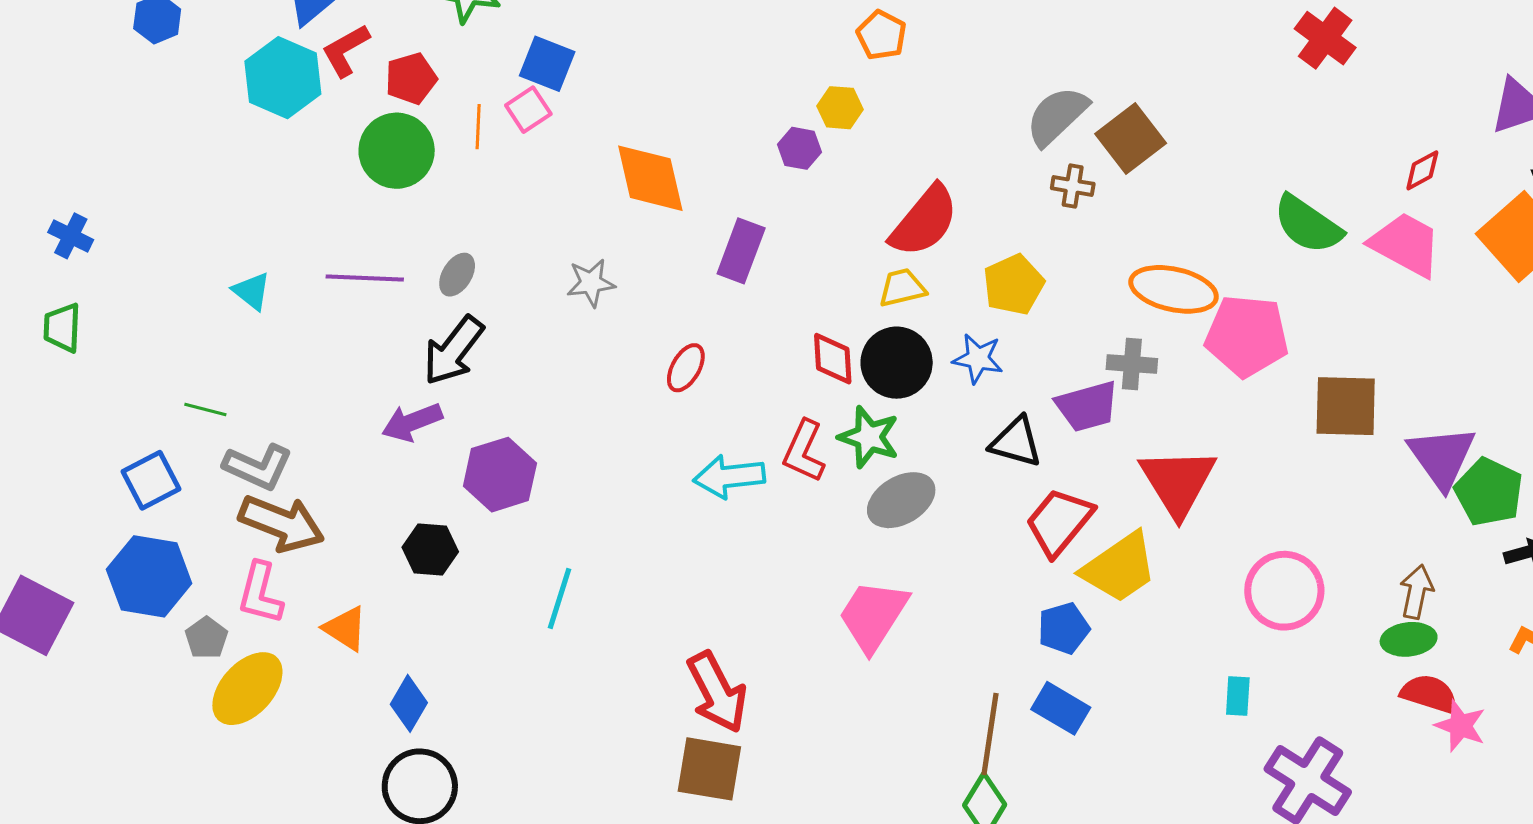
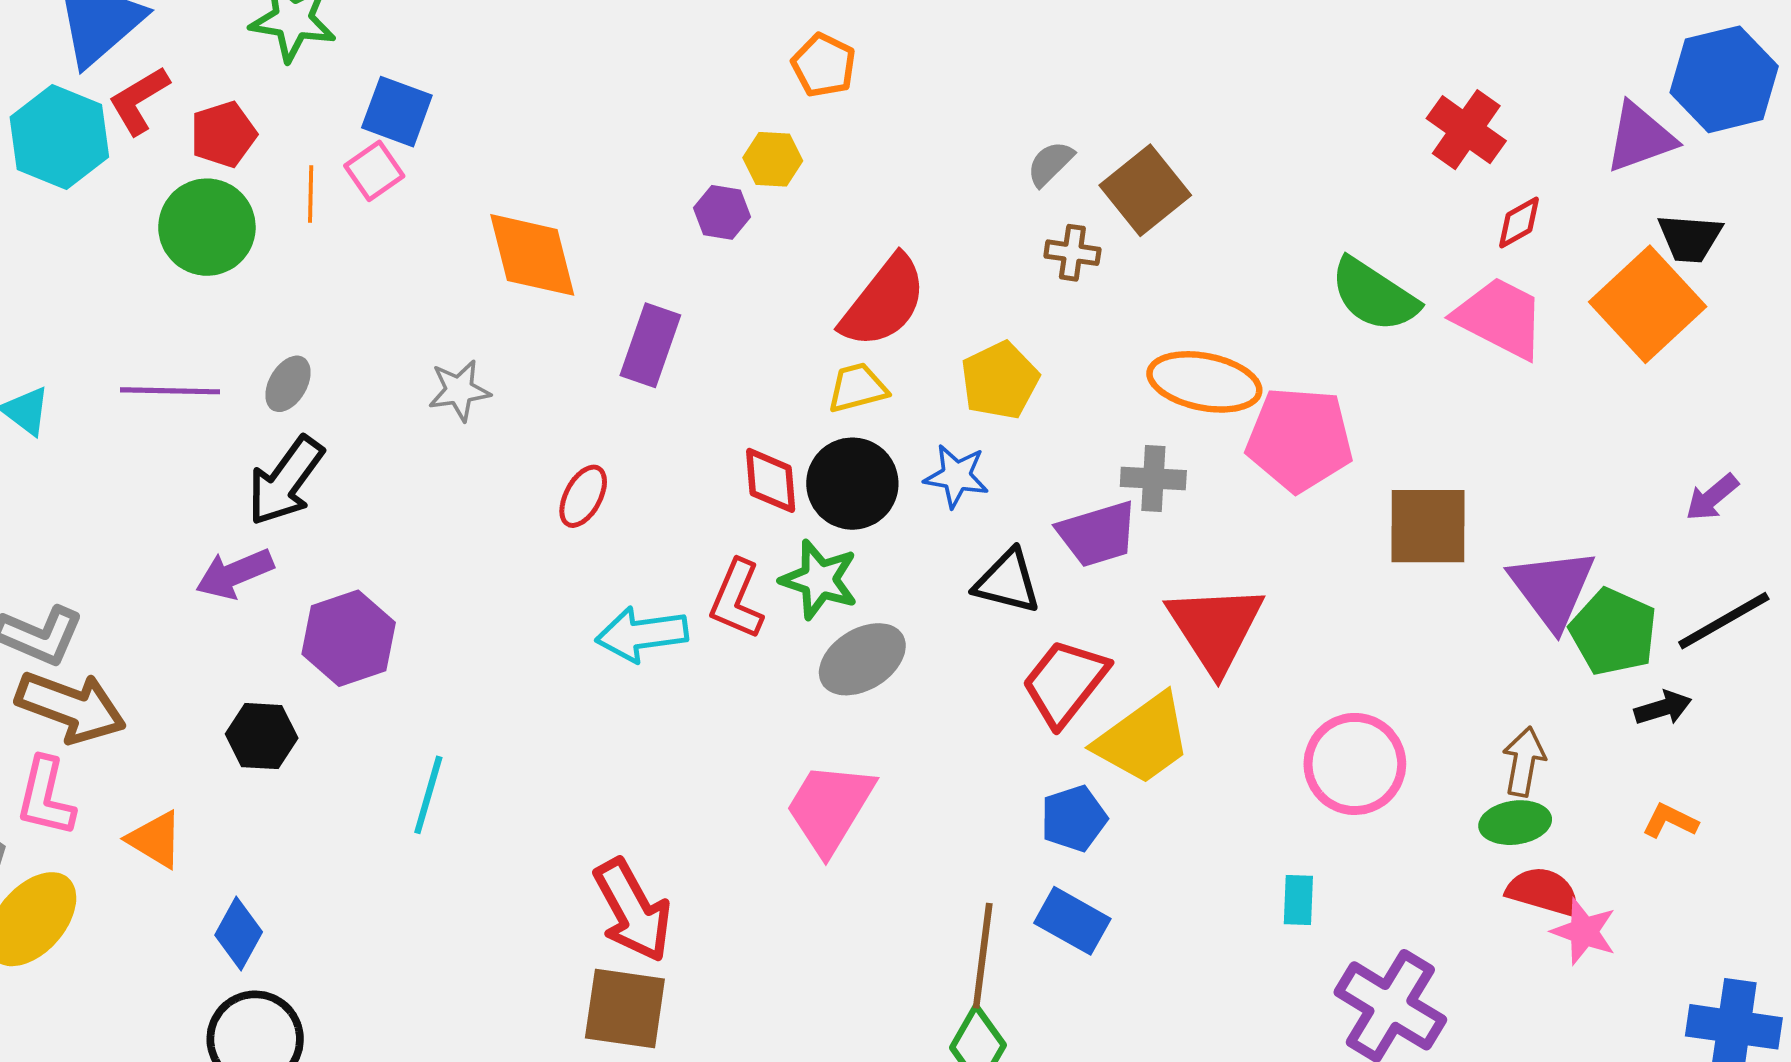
red cross: (1325, 38) -> (1466, 130), moved
gray semicircle: (1057, 116) -> (1050, 164), size x0.6

